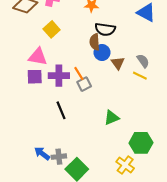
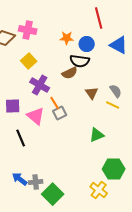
brown semicircle: (95, 42) -> (70, 73), turned -112
blue circle: (102, 52) -> (87, 44), moved
pink triangle: (38, 57) -> (36, 116), moved, turned 30
purple cross: (59, 76) -> (40, 85), moved, turned 30
black line: (61, 110) -> (21, 138), moved
green triangle: (111, 118) -> (97, 135), moved

